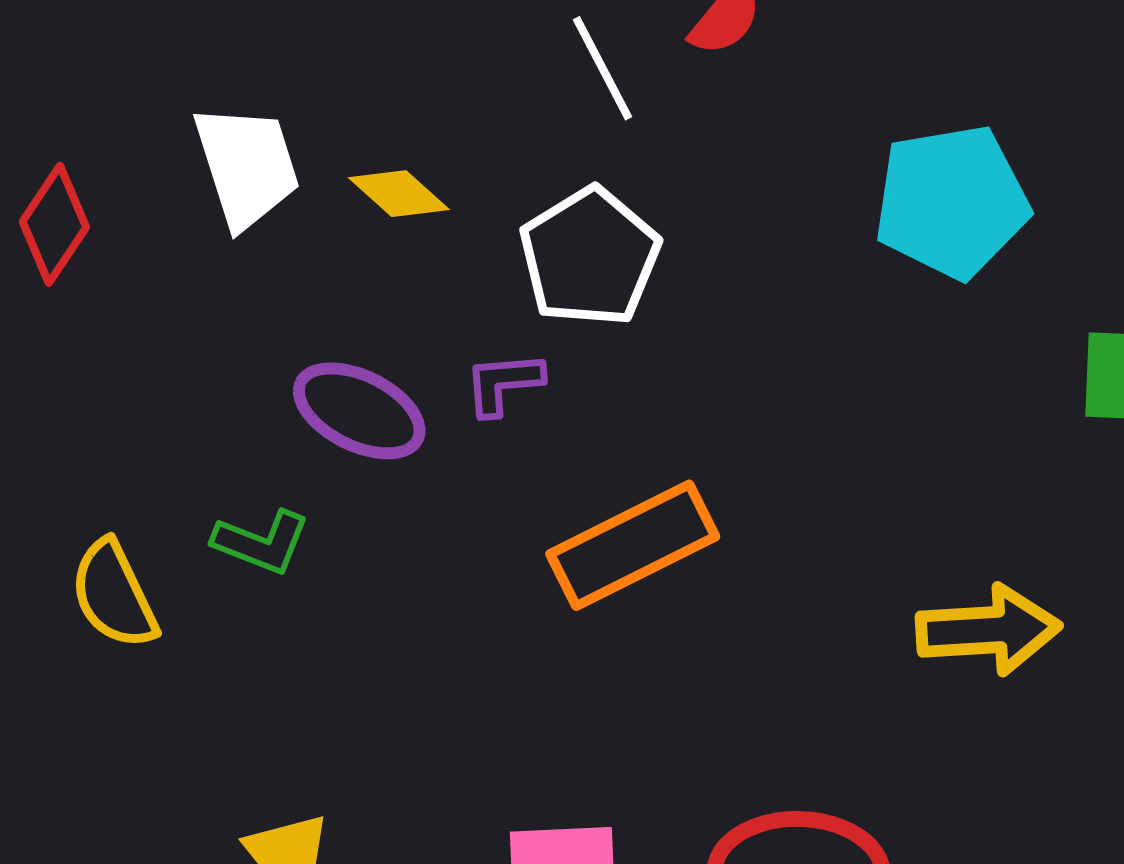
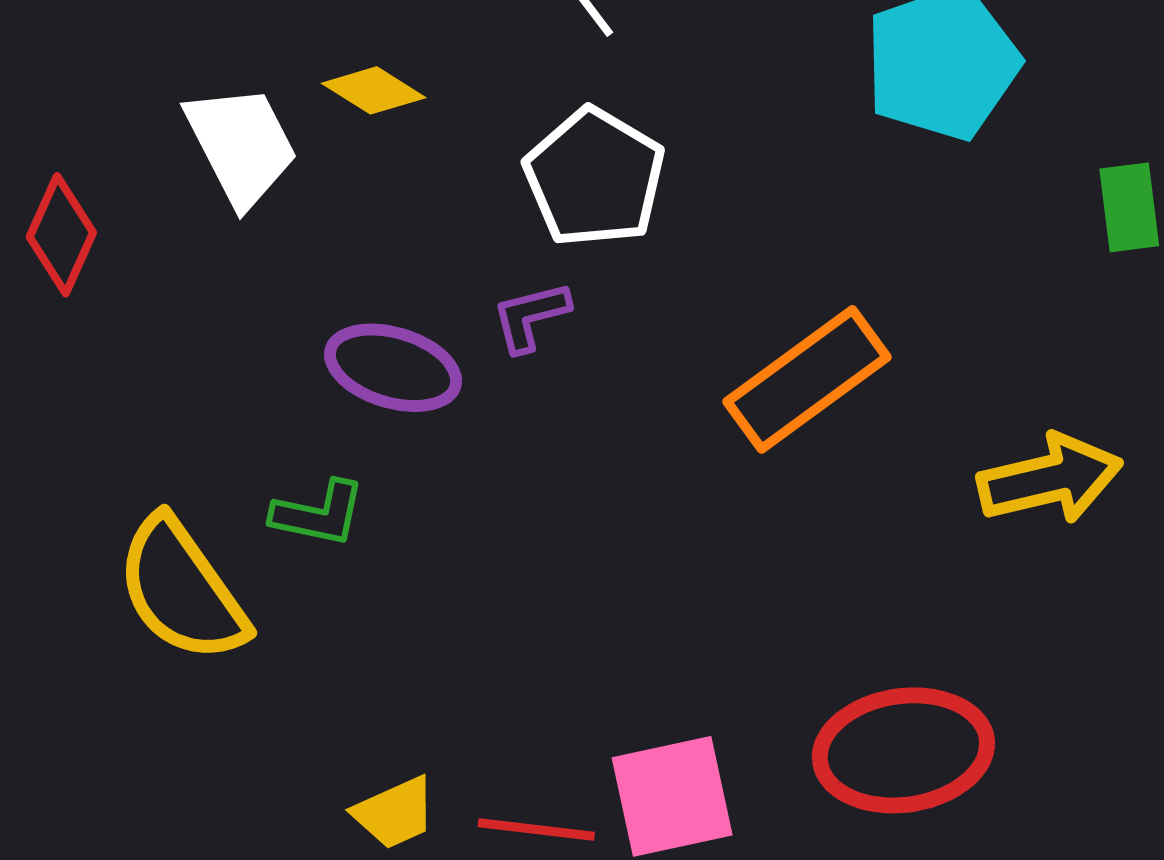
yellow diamond: (399, 194) -> (374, 90), moved
orange rectangle: (633, 545) -> (807, 379), moved
yellow semicircle: (114, 595) -> (182, 590), size x1.4

